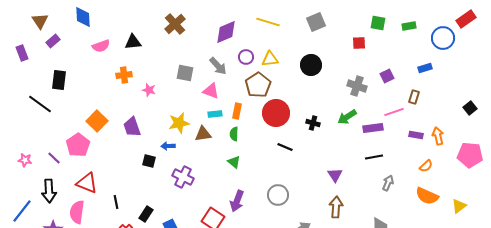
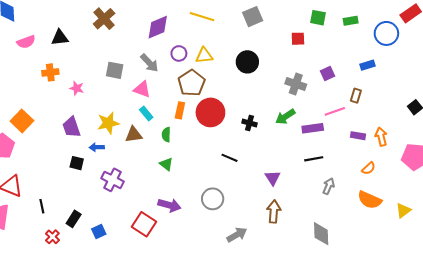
orange rectangle: (237, 111) -> (180, 110), moved
cyan rectangle: (215, 114) -> (146, 114), turned 56
purple trapezoid: (132, 127) -> (71, 127), moved
black line: (285, 147) -> (229, 158), moved
purple arrow: (237, 201) -> (169, 205), turned -95

